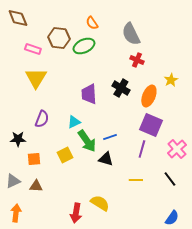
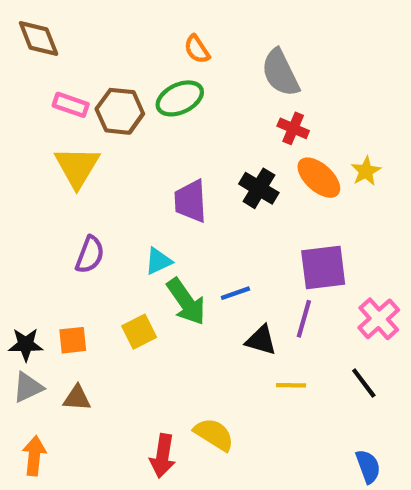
brown hexagon: (59, 38) -> (120, 111), moved
orange ellipse: (149, 96) -> (319, 178), moved, turned -70
purple square: (151, 125) -> (323, 267), turned -30
black star: (18, 139) -> (26, 345), moved
black triangle: (106, 159) -> (261, 340), moved
blue semicircle: (172, 218) -> (368, 466), turned -56

